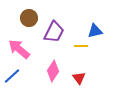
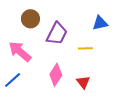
blue triangle: (95, 31) -> (100, 23), moved

